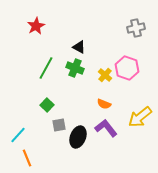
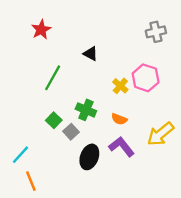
green cross: (75, 68) -> (86, 110), moved
gray square: (59, 125) -> (71, 132), moved, turned -32

